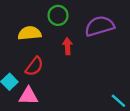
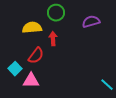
purple semicircle: (99, 26) -> (91, 22), size x0.7
red arrow: (67, 46) -> (53, 39), moved

